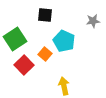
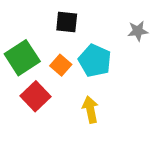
orange square: (45, 54) -> (61, 65), moved
yellow arrow: (64, 86) -> (90, 110), moved

